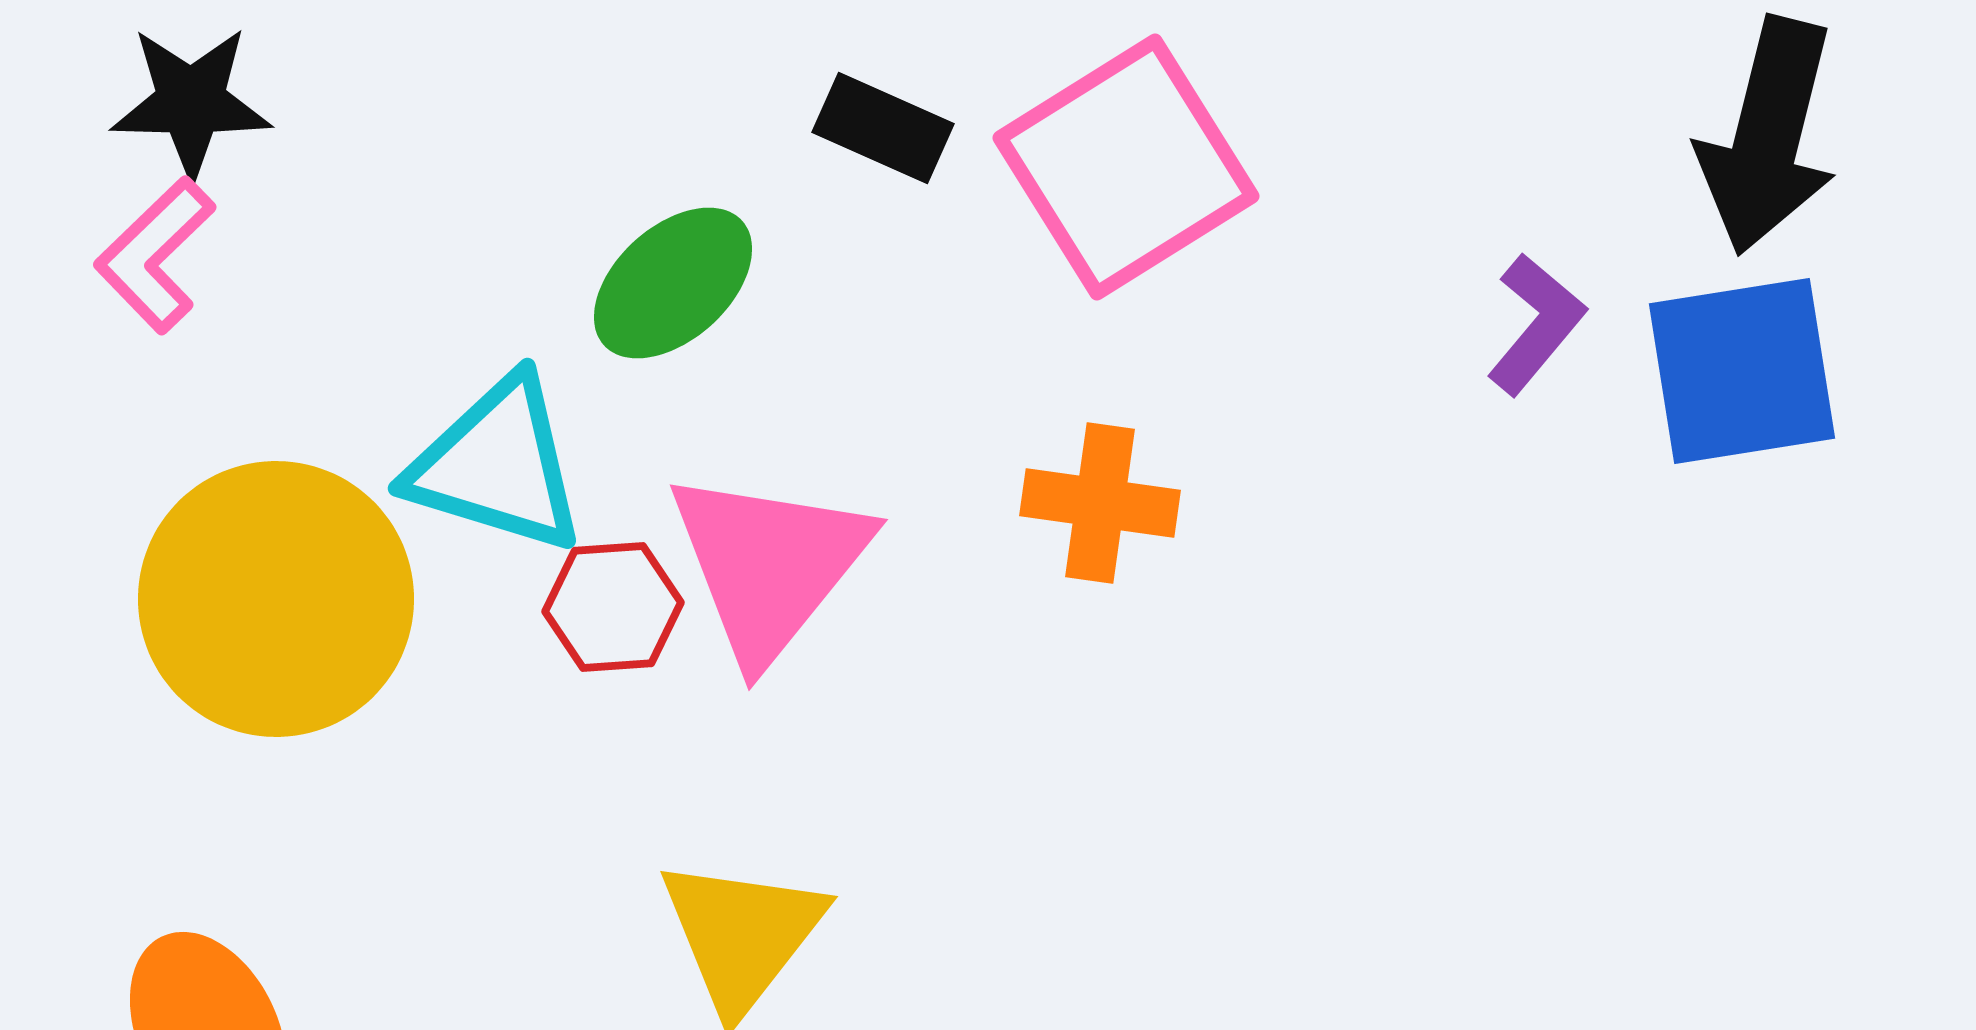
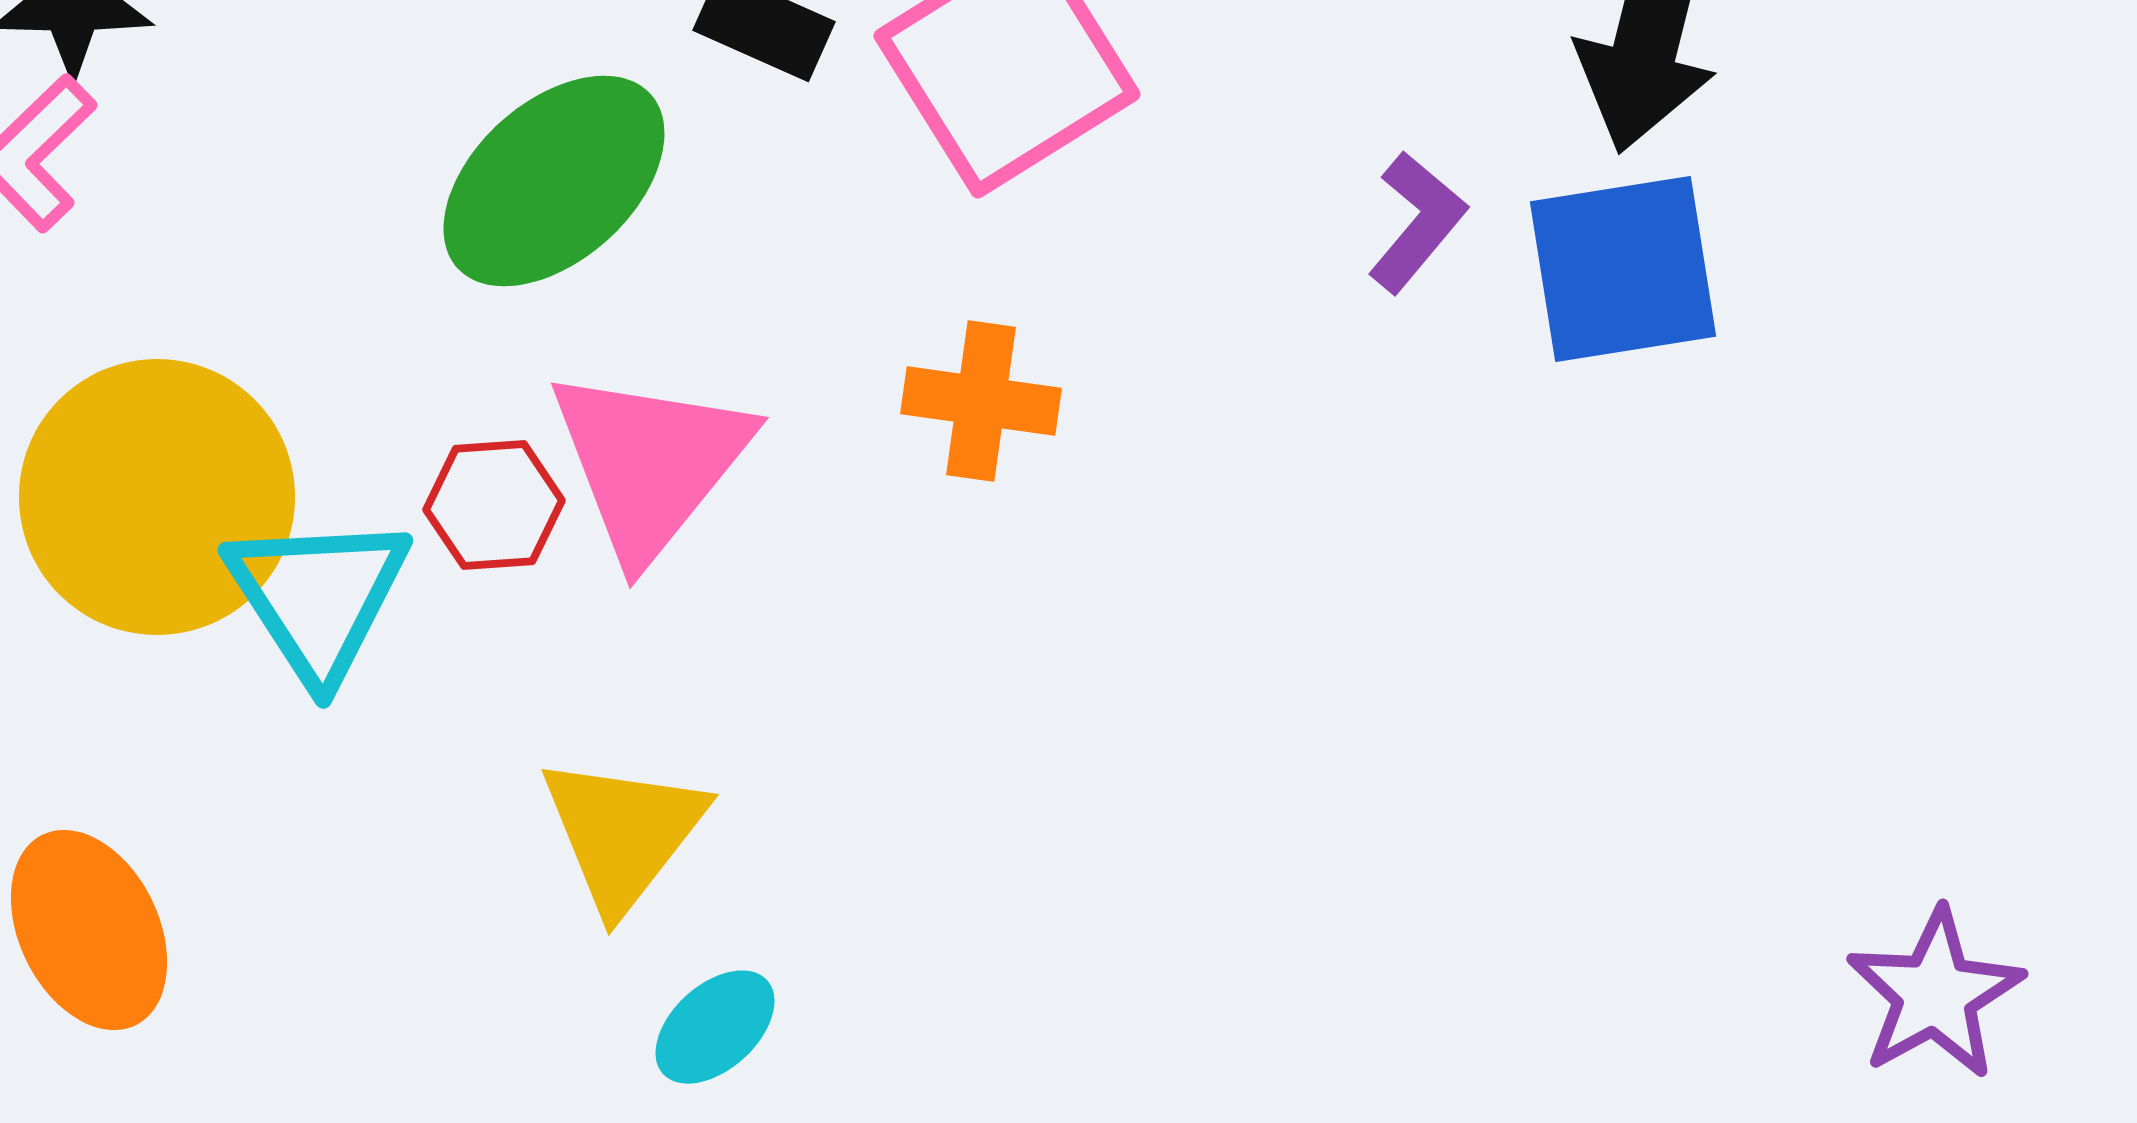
green ellipse: (673, 283) -> (554, 181), size x1.4
cyan triangle: (497, 465) -> (318, 597), moved, turned 40

